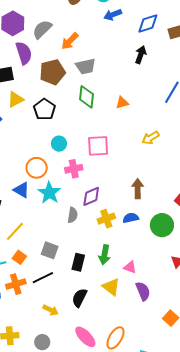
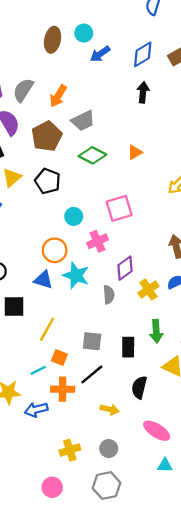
green diamond: (86, 97) -> (92, 155), turned -55
orange cross: (16, 284) -> (63, 389), turned 30

